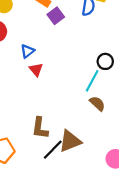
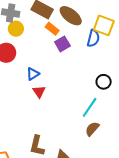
black circle: (105, 61) -> (104, 82), moved
brown semicircle: (97, 104) -> (92, 129), turned -98

